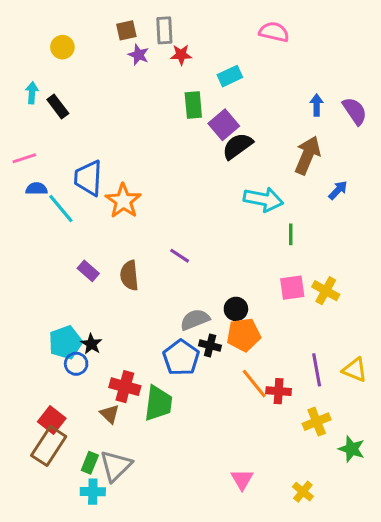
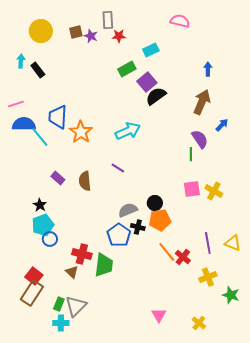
brown square: (126, 30) -> (76, 32), moved
yellow circle: (62, 47) -> (41, 31), size x1.5
green rectangle: (193, 105) -> (127, 69), turned 66
purple semicircle: (355, 111) -> (200, 139), moved
blue semicircle: (37, 189) -> (24, 124), size x1.6
cyan arrow: (263, 199) -> (128, 131), moved, turned -35
black star: (91, 344) -> (40, 205), moved
red cross: (279, 391) -> (183, 257), turned 35

